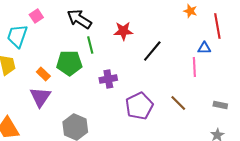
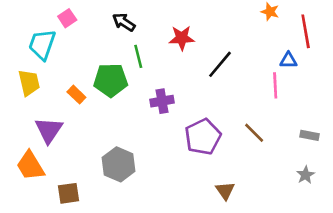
black arrow: (79, 19) -> (124, 22), size x0.7
purple triangle: (40, 97) -> (49, 130), moved

